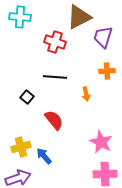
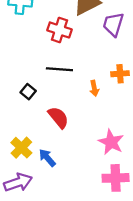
orange cross: (107, 71) -> (120, 74), moved
yellow cross: (21, 147) -> (21, 148), turned -30

